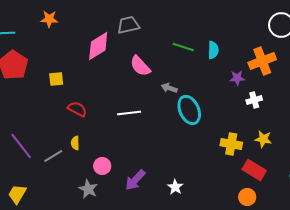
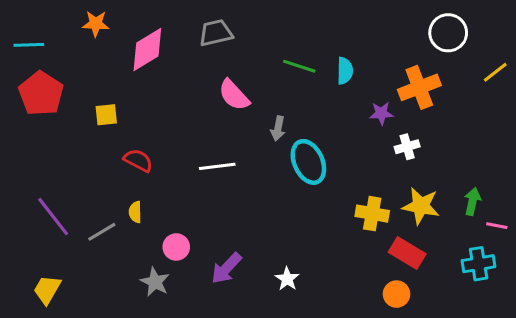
pink diamond: (98, 46) -> (147, 49), moved
gray arrow: (169, 88) -> (278, 128), turned -98
yellow star: (263, 139) -> (421, 206), size x1.4

